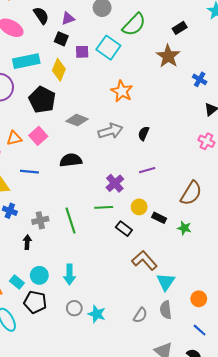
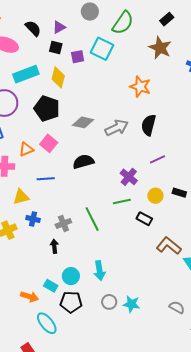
orange star: (122, 91) -> (140, 87), moved
black semicircle: (144, 133) -> (149, 125), size x1.5
black rectangle: (159, 218) -> (179, 193), moved
gray semicircle: (140, 315) -> (177, 307), moved, turned -84

